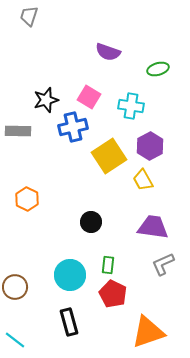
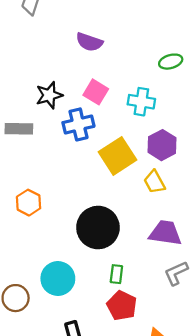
purple semicircle: (108, 52) -> (89, 42), moved
black circle: (91, 222) -> (98, 228), size x1.8
cyan circle: (70, 275) -> (58, 278), moved

